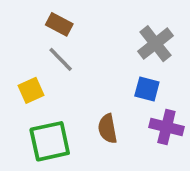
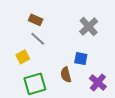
blue square: (147, 89) -> (81, 59), moved
purple cross: (166, 127) -> (98, 82), moved, turned 30

